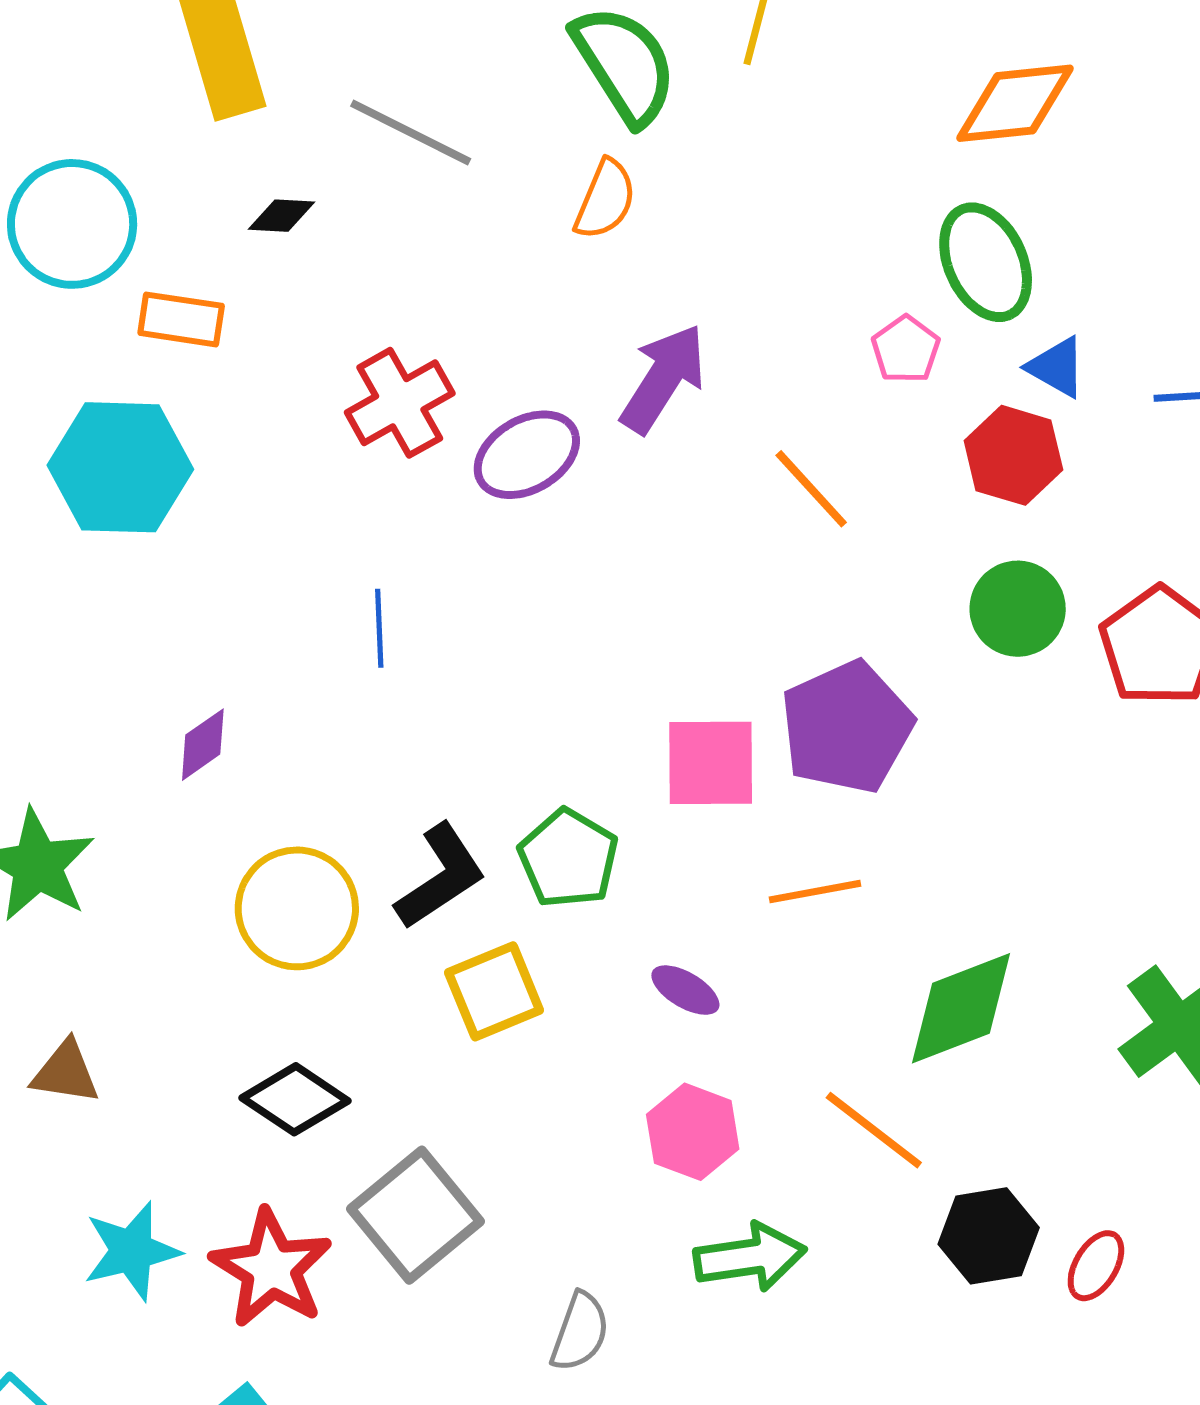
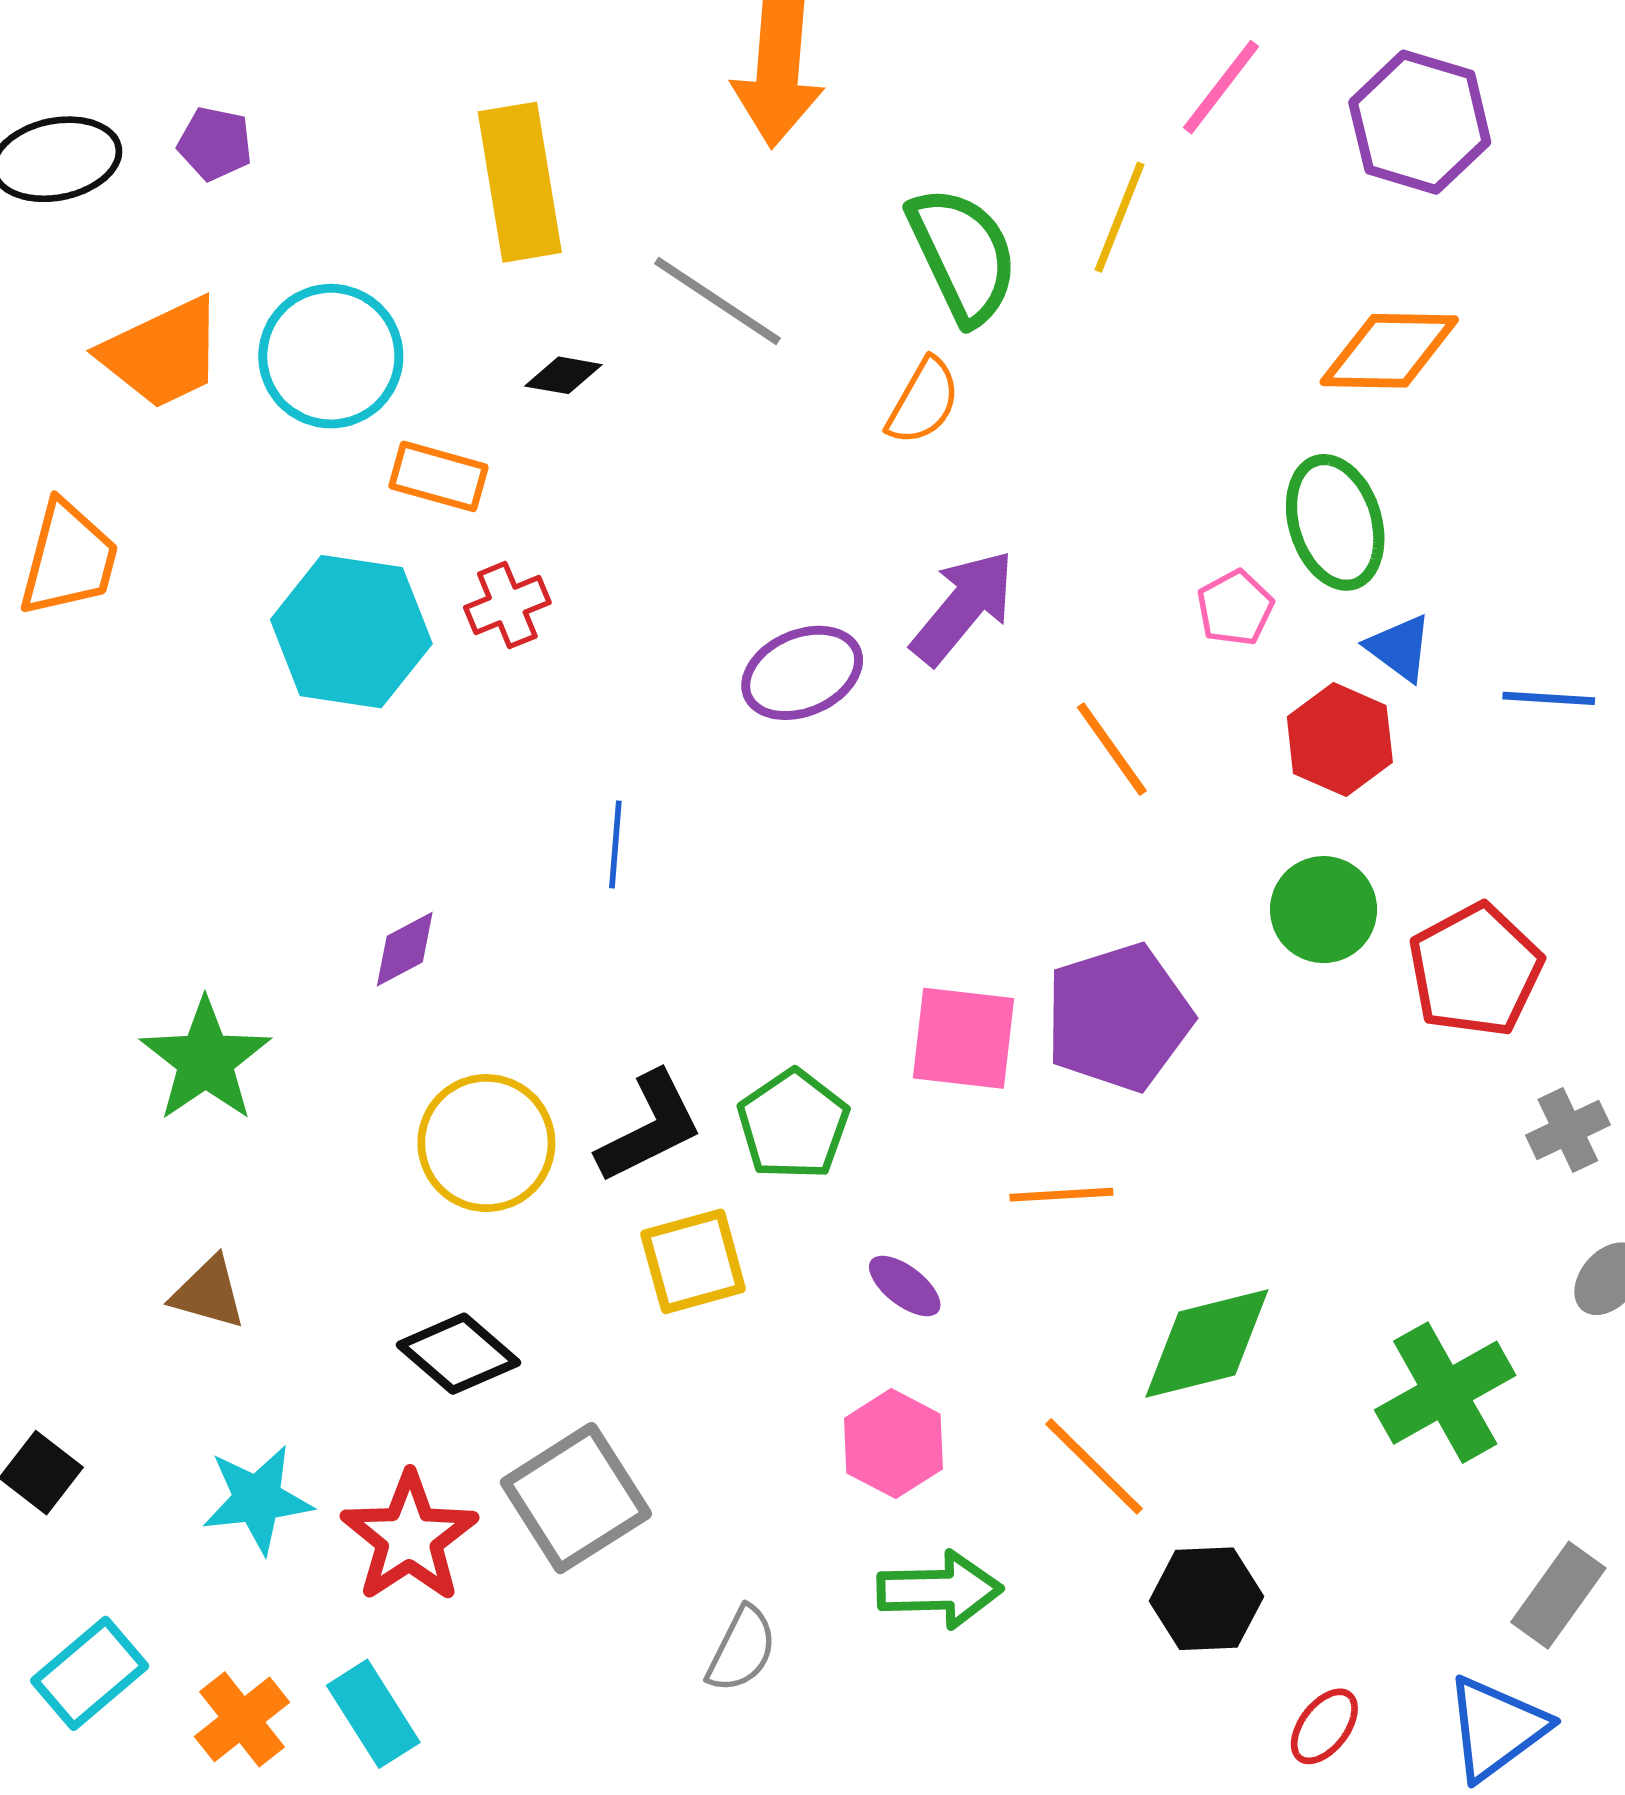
red cross: (400, 403) -> (507, 605), moved, size x0.7
red ellipse: (1096, 1266) -> (1324, 1726), moved

